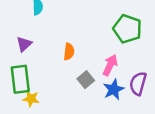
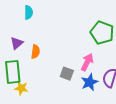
orange semicircle: (69, 52) -> (35, 52), moved
gray square: (86, 80) -> (67, 74), turned -32

